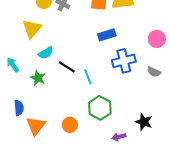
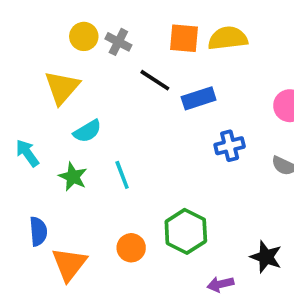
blue cross: (124, 61) -> (230, 146), size x0.7
black line: (67, 67) -> (155, 80), moved
cyan line: (88, 77) -> (122, 175), moved
orange circle: (70, 125) -> (131, 248), moved

